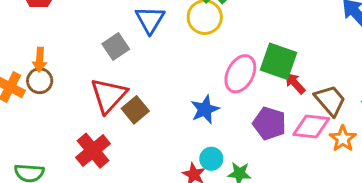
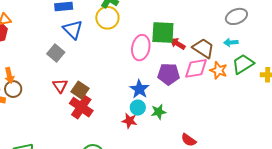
red triangle: (109, 95) -> (60, 86), size x0.6
blue star: (205, 109) -> (139, 89), moved
red cross: (93, 151) -> (81, 107), moved

